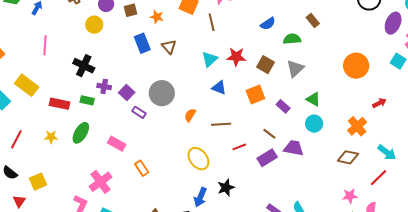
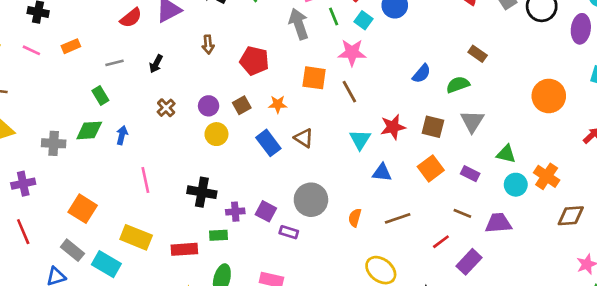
yellow circle: (94, 25) -> (216, 134), moved
orange cross: (357, 126) -> (547, 176), moved
red line: (239, 147) -> (441, 242), moved
purple rectangle: (267, 158) -> (469, 262), moved

